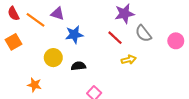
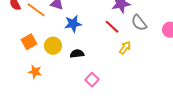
orange square: (13, 42) -> (29, 42), moved
yellow arrow: (129, 60) -> (125, 48), turned -40

